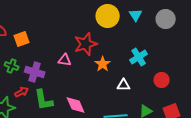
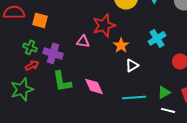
orange square: (22, 39) -> (40, 20), turned 35
white triangle: (124, 85) -> (132, 65), moved, turned -32
red arrow: (22, 92) -> (32, 65), moved

